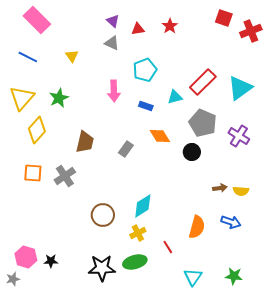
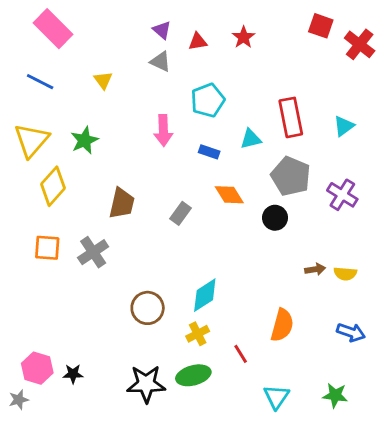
red cross: (251, 31) -> (360, 44), turned -30
red rectangle: (203, 82) -> (291, 117), turned -56
cyan triangle: (240, 88) -> (344, 126), size x0.6
blue arrow: (231, 222) -> (351, 332), moved

